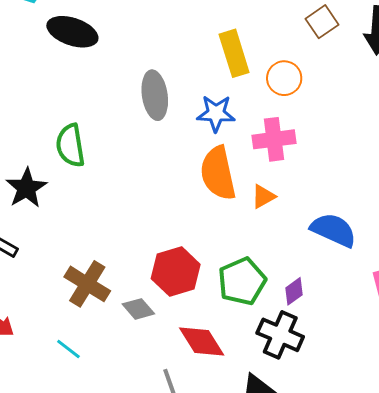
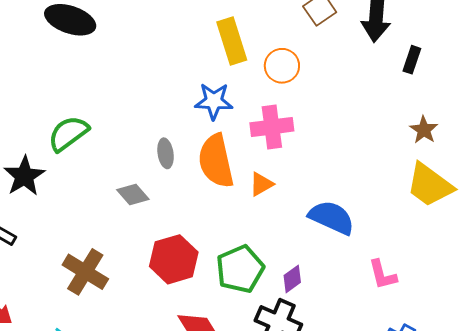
gray ellipse: (155, 95) -> (166, 153), moved, size x0.6
green semicircle: (70, 145) -> (68, 133), turned 63
gray diamond: (138, 309) -> (133, 194), moved

